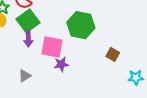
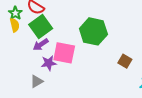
purple arrow: (28, 39) -> (41, 45), turned 56
purple star: (61, 64) -> (49, 63), moved

